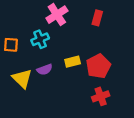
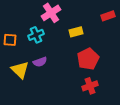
red rectangle: (97, 18) -> (108, 16), moved, turned 56
yellow rectangle: (73, 62) -> (76, 32), moved

